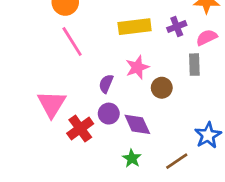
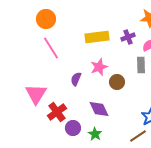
purple circle: (109, 114) -> (73, 128), moved
brown line: (177, 161) -> (138, 136), moved

